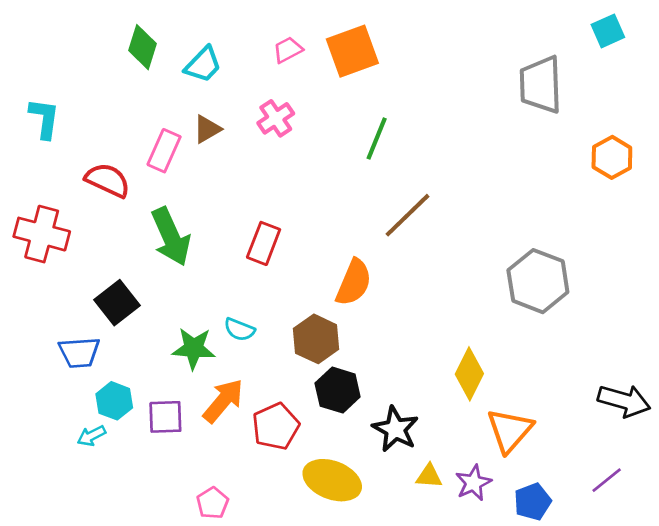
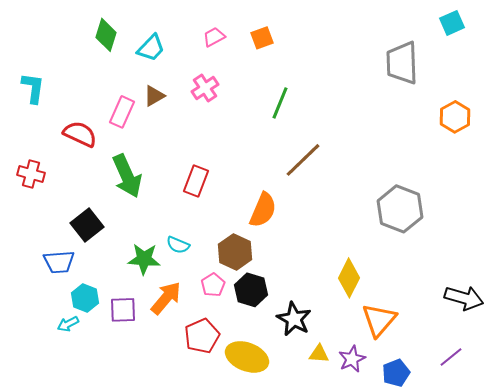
orange square: (352, 51) -> (262, 38), size x0.6
red cross: (42, 234) -> (31, 174), size x0.7
red pentagon: (276, 426) -> (202, 336), moved
pink pentagon: (212, 503) -> (213, 285), moved

